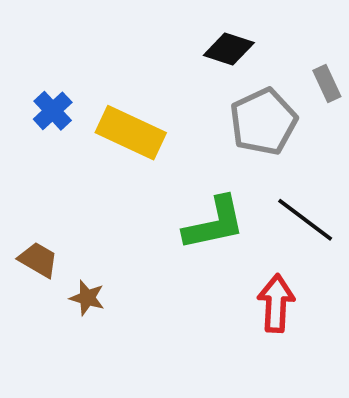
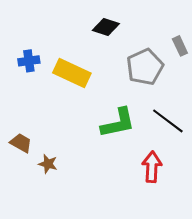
black diamond: (229, 49) -> (106, 27), moved
blue cross: (53, 111) -> (29, 61), turned 35

